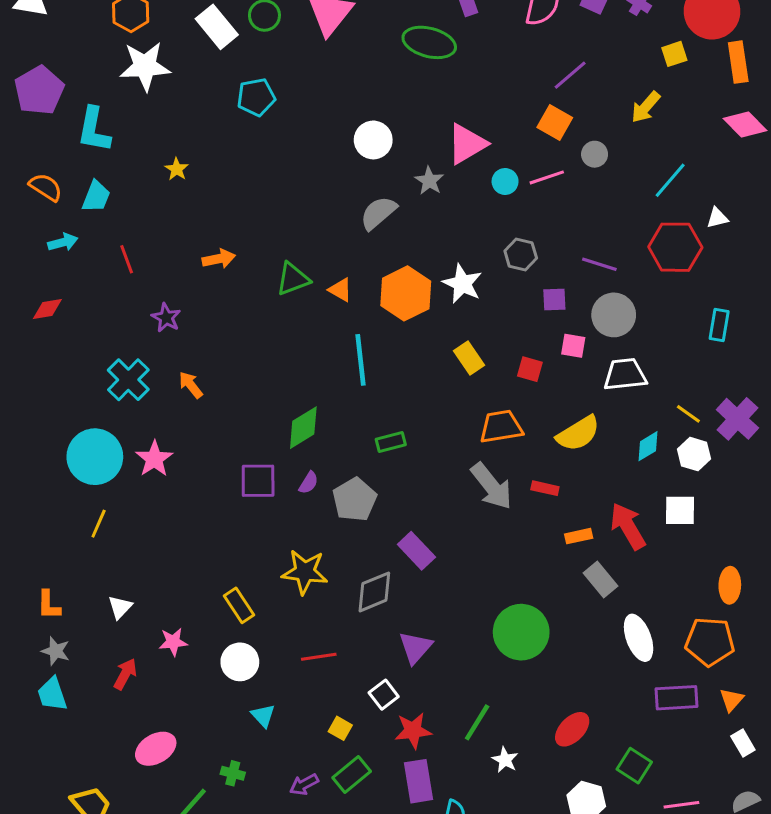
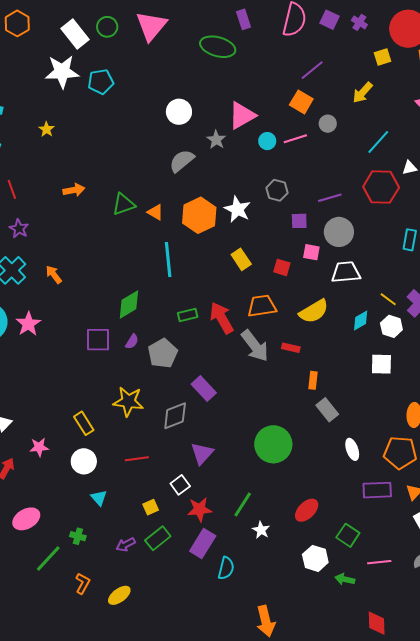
white star: (145, 66) -> (62, 72), moved
purple line: (599, 264) -> (330, 198), turned -35
purple star: (166, 318) -> (19, 229), moved
red arrow: (628, 526) -> (222, 318), moved
orange rectangle: (579, 536) -> (313, 380), turned -72
white ellipse: (639, 638) -> (352, 449), size x0.7
yellow square: (340, 728) -> (151, 507), turned 35
purple rectangle: (418, 781) -> (203, 543), turned 40

